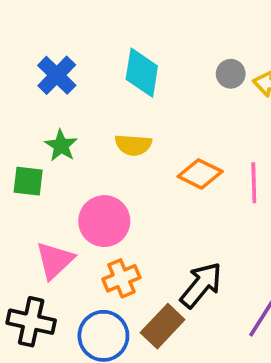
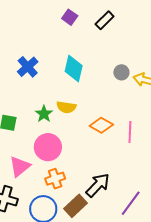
green star: (61, 146) -> (44, 114), moved

